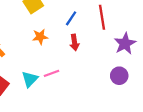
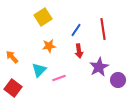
purple star: (125, 44) -> (99, 67), moved
cyan triangle: (30, 79) -> (39, 70), moved

